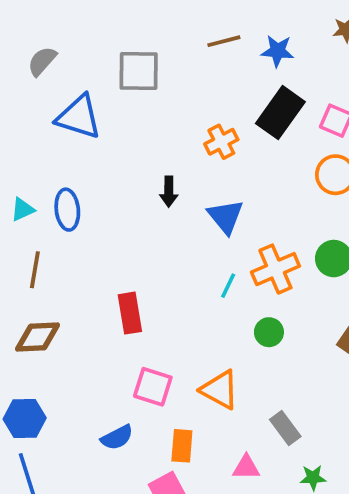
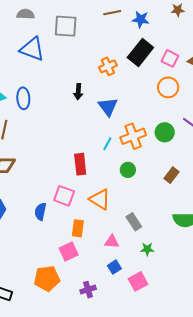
gray semicircle: (42, 61) -> (26, 14), moved, turned 48
red rectangle: (130, 313) -> (80, 164), moved
blue semicircle: (117, 437) -> (40, 212), moved, turned 126

